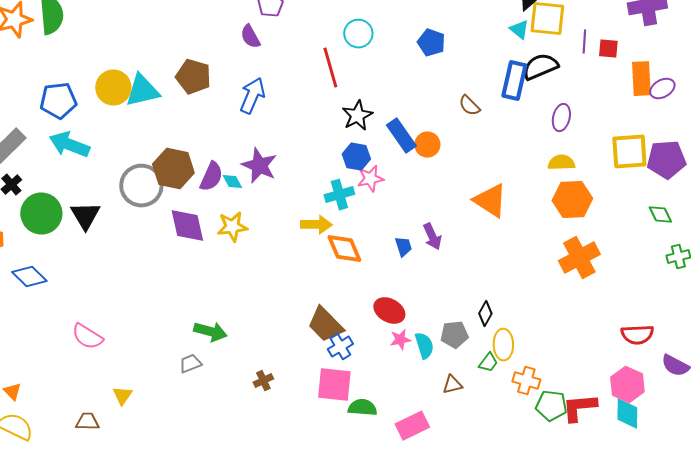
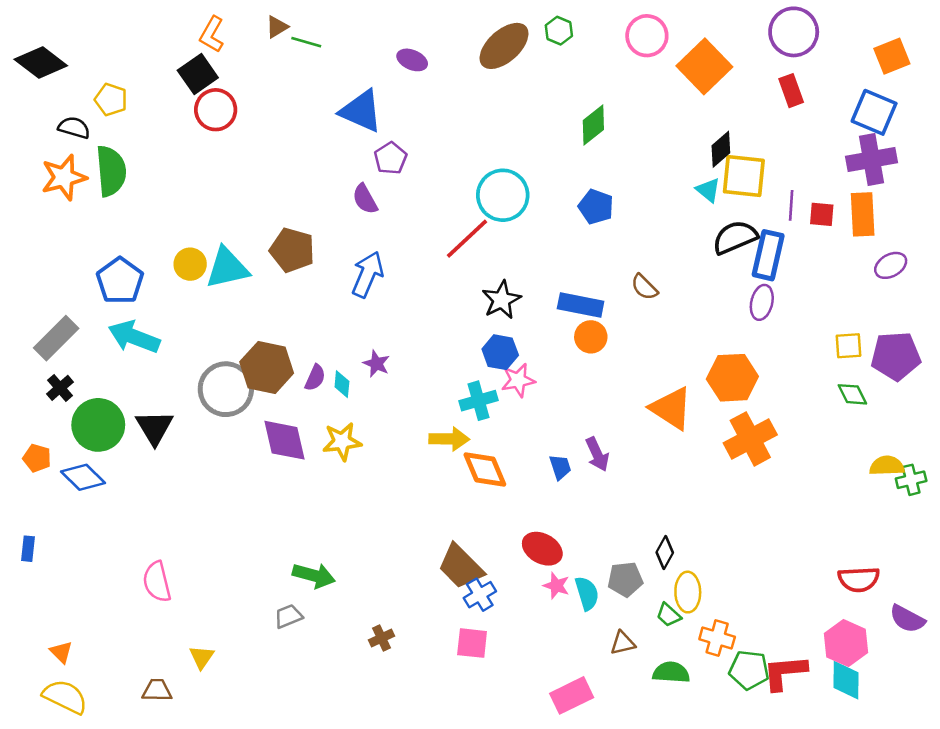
cyan circle: (358, 34) -> (503, 195), size x1.4
red line: (330, 68) -> (467, 239), turned 63
orange rectangle: (641, 79) -> (863, 214), moved
blue rectangle: (514, 81) -> (768, 255), moved
yellow circle: (113, 88) -> (190, 264), size x0.7
blue pentagon: (58, 101) -> (120, 281), turned -30
blue rectangle: (401, 136) -> (581, 305), moved, turned -44
yellow square: (629, 152) -> (849, 346), size x0.6
yellow semicircle: (561, 163) -> (887, 466), moved
purple star: (259, 166) -> (376, 364), size x0.6
purple semicircle: (211, 177) -> (315, 378), size x0.7
cyan diamond: (232, 182) -> (342, 384), turned 35
orange hexagon: (572, 200) -> (732, 378), moved
green diamond: (660, 215) -> (852, 394), moved
orange cross: (579, 258) -> (750, 439), moved
blue diamond: (29, 277) -> (83, 477), moved
pink semicircle: (87, 337) -> (157, 582), turned 44
pink star: (400, 340) -> (556, 586), turned 30
green trapezoid: (488, 363) -> (669, 615), turned 95
pink square: (334, 385) -> (472, 643), size x0.7
green semicircle: (362, 408) -> (671, 672), moved

